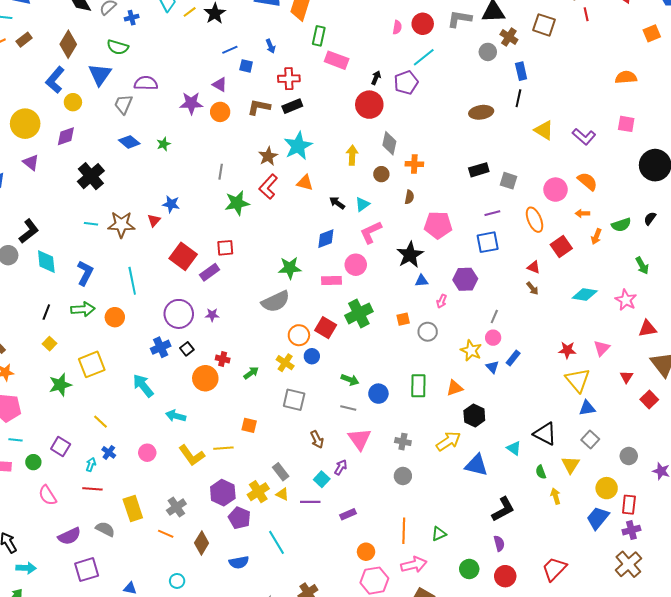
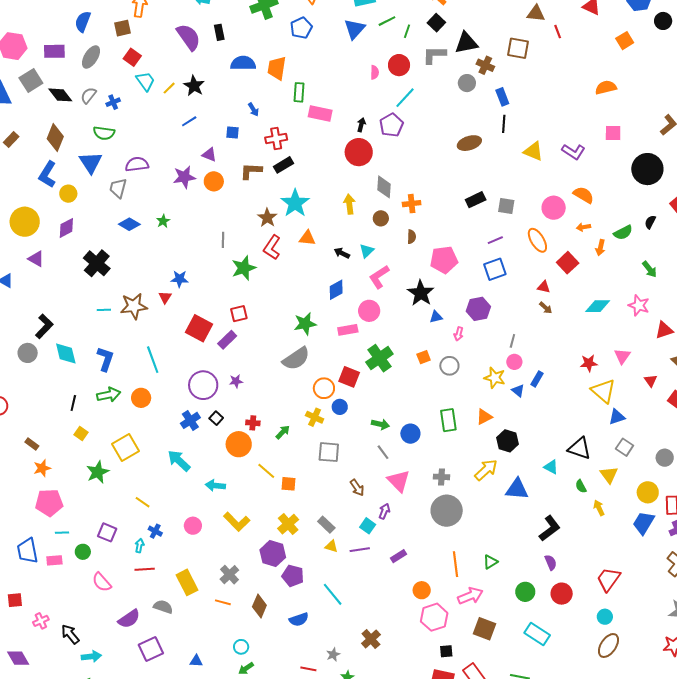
blue line: (230, 50) -> (189, 121), moved
gray line: (348, 408) -> (383, 452), turned 49
yellow line: (223, 448) -> (266, 471), moved, turned 54
gray circle: (403, 476) -> (447, 511), size x1.8
yellow cross: (258, 492) -> (288, 524), moved

